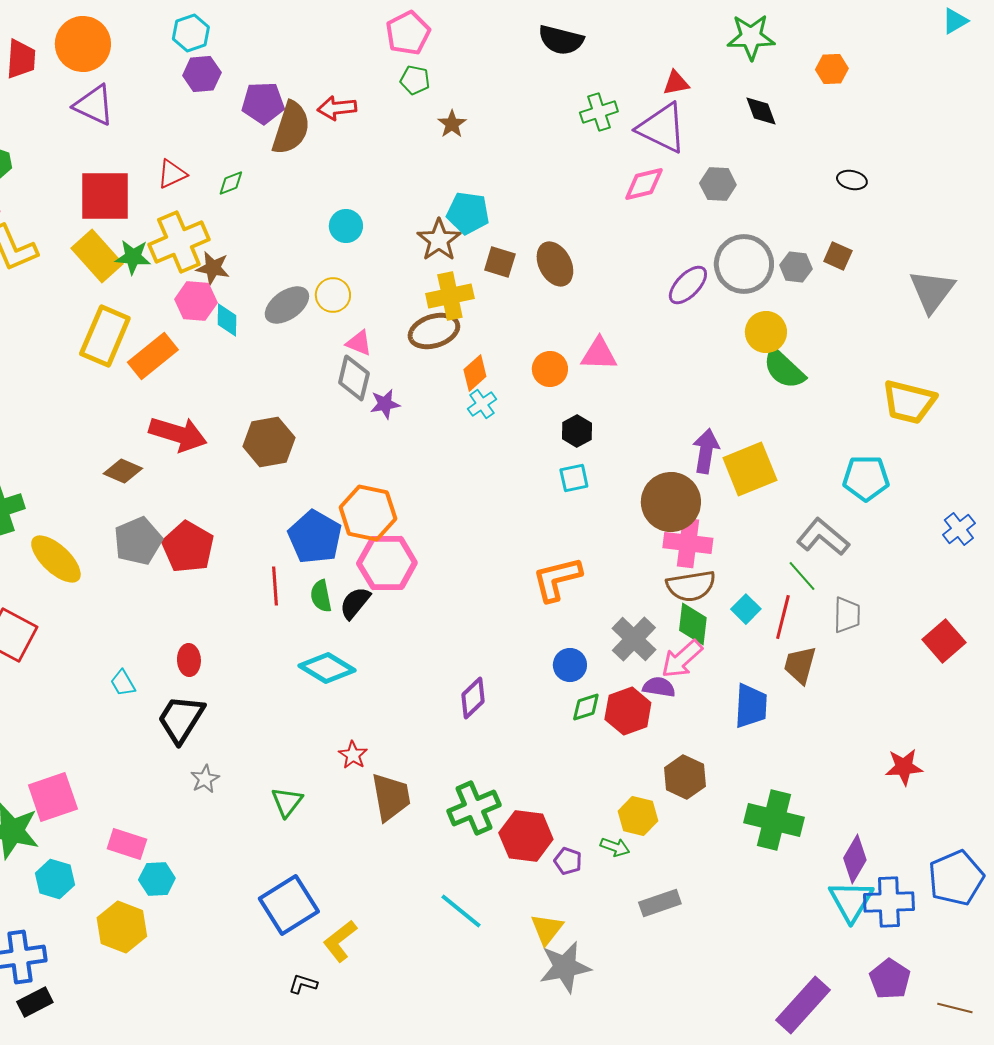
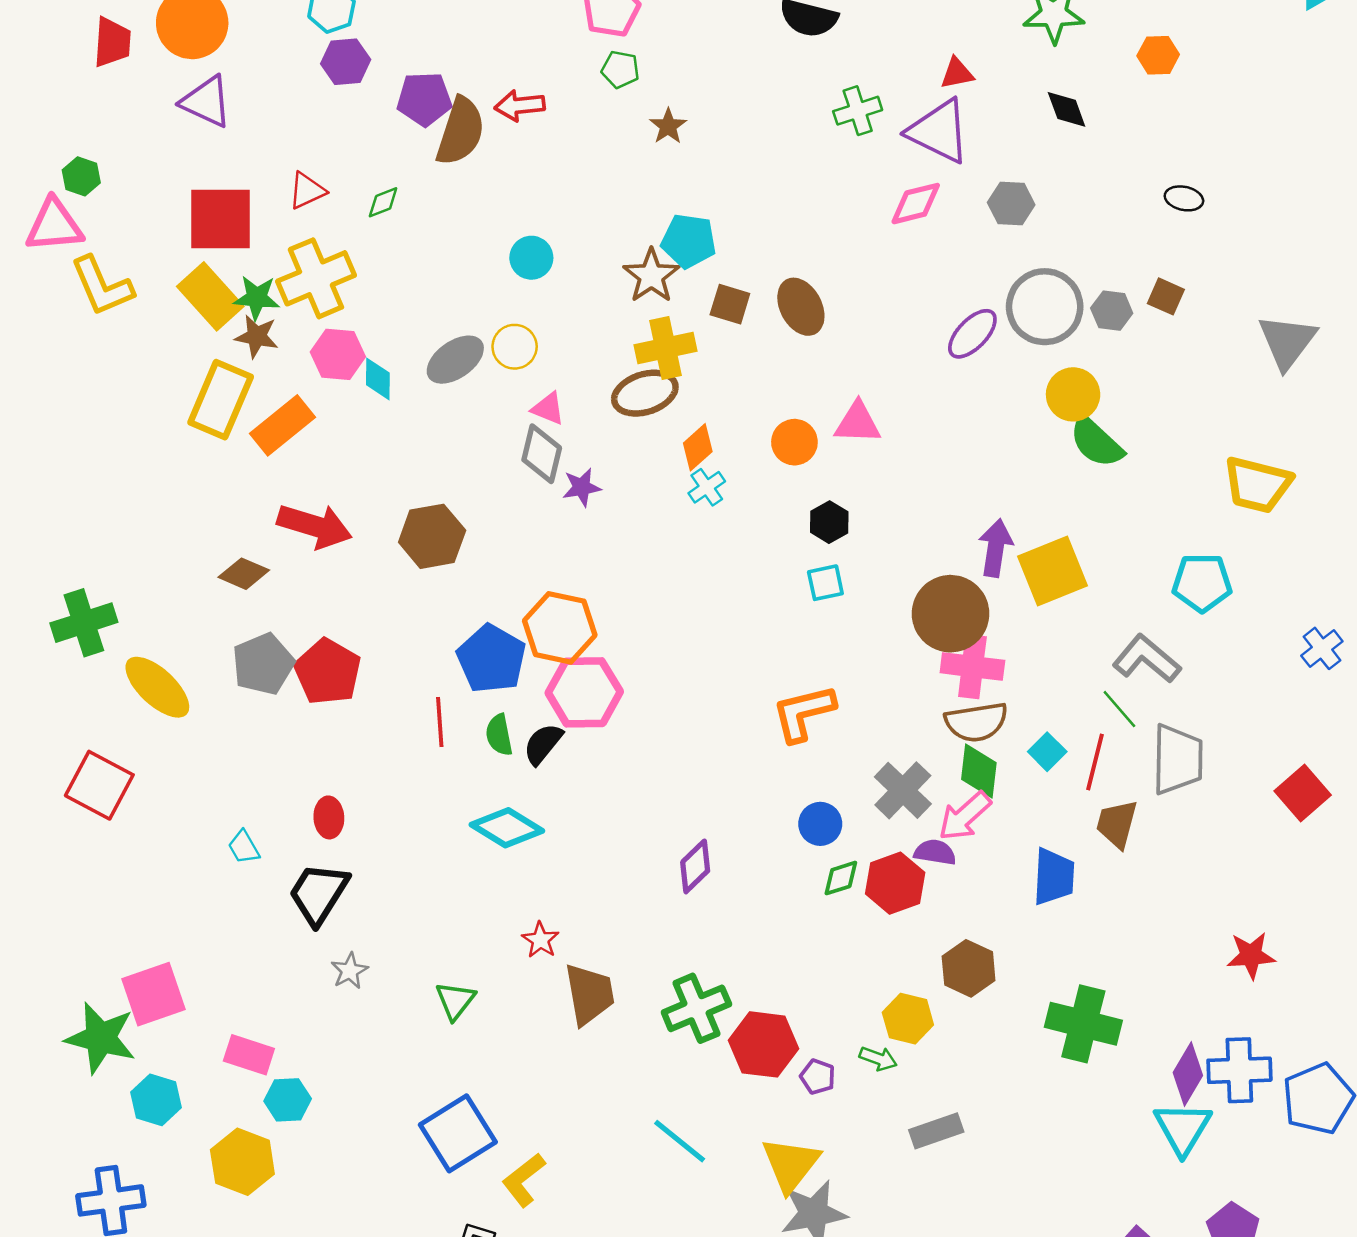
brown star: (213, 268) -> (257, 336), moved
gray trapezoid: (847, 615) -> (1177, 759), size x1.5
blue cross: (889, 902) -> (1239, 1070), moved
yellow triangle: (547, 929) -> (791, 1164), size x1.4

